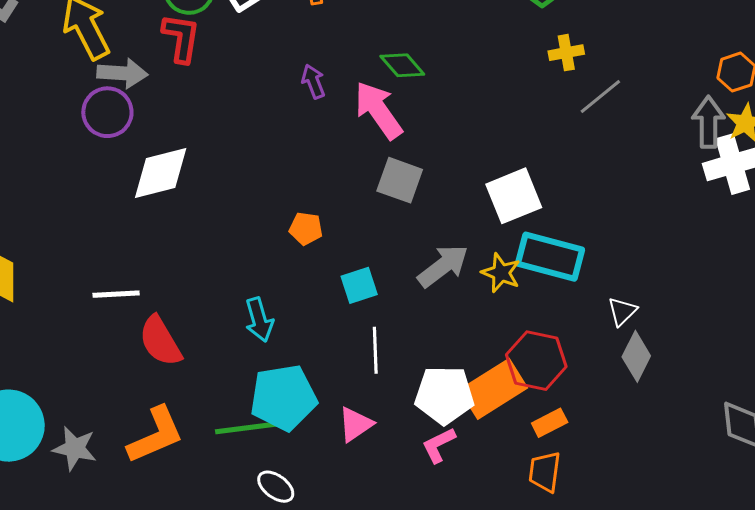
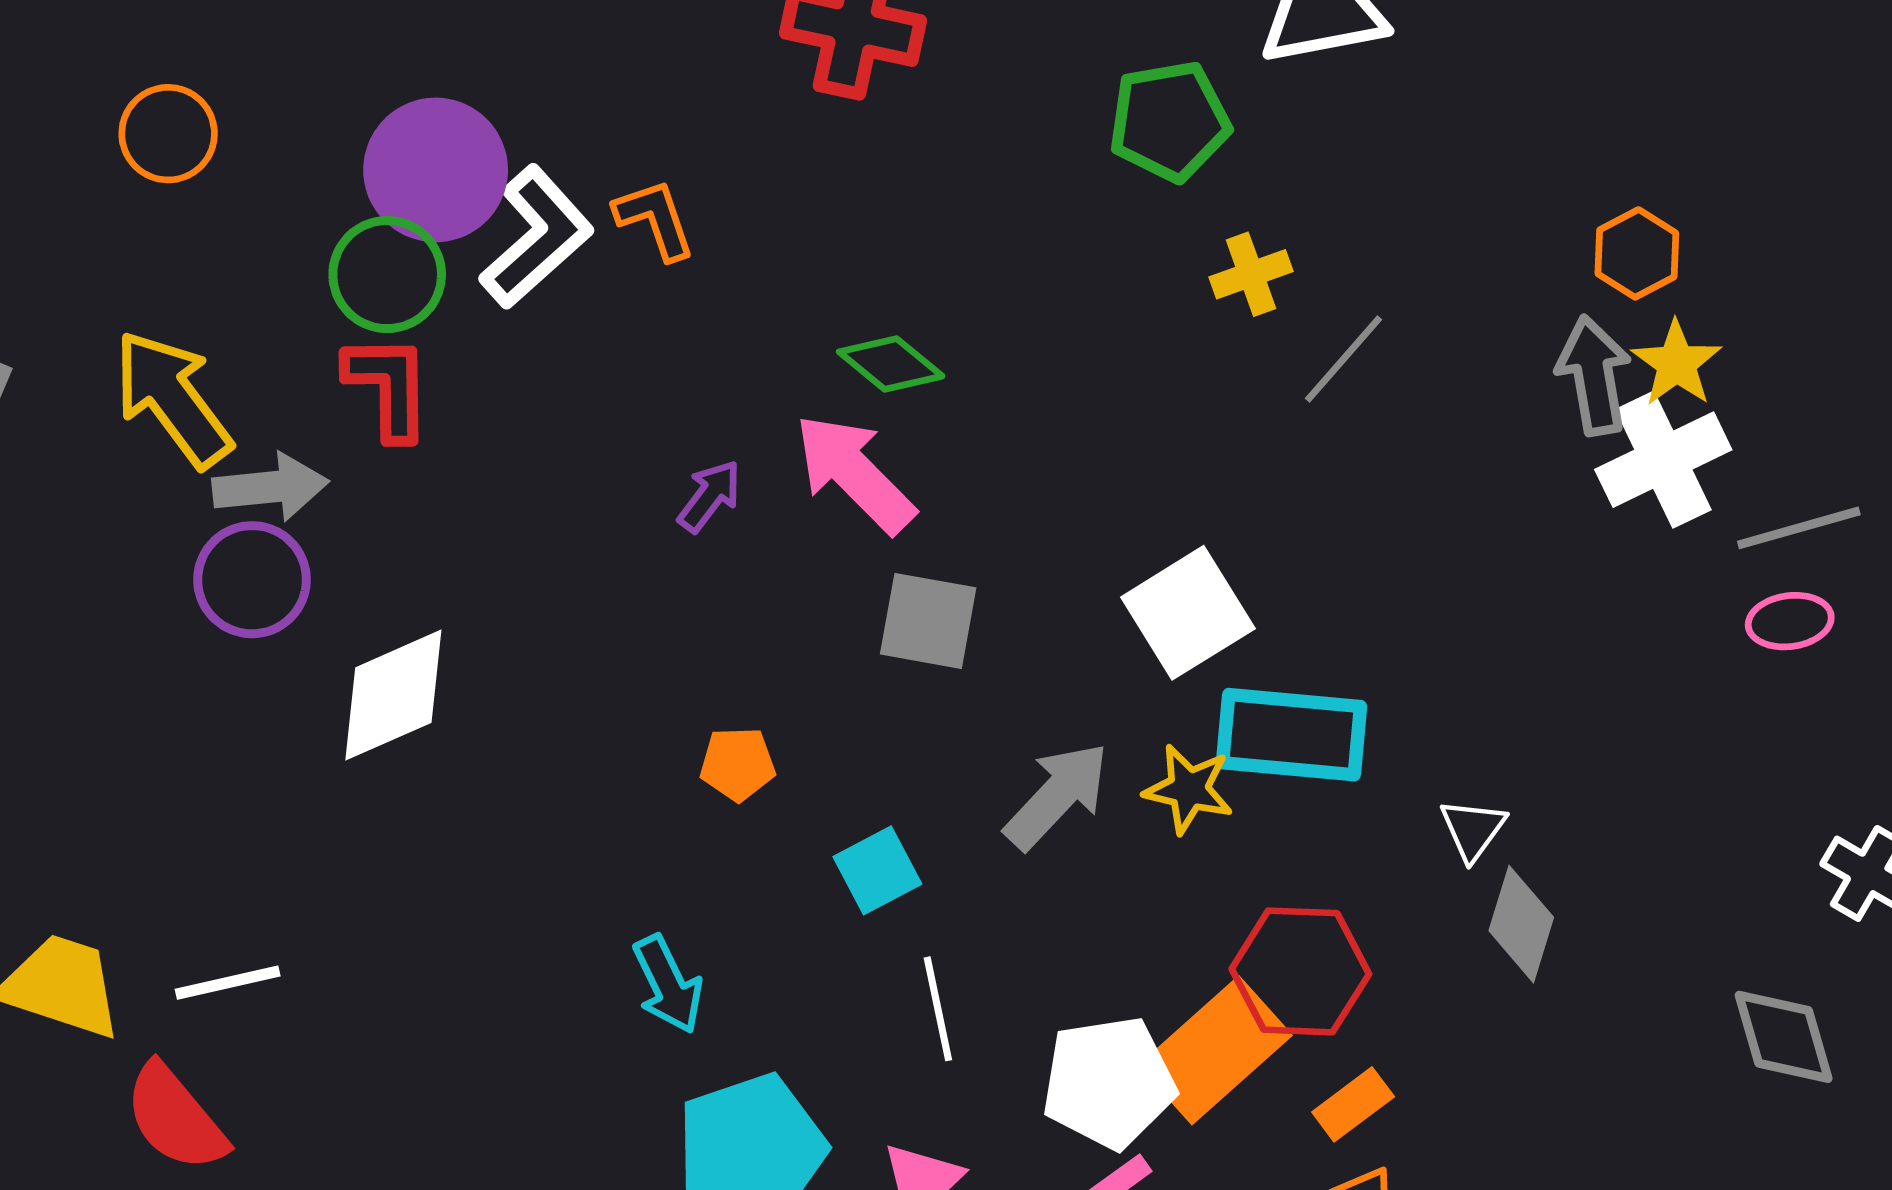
purple arrow: (313, 81) -> (710, 496), moved, turned 68
white line: (116, 294) -> (228, 983), moved
red semicircle: (160, 341) -> (175, 1118), moved

